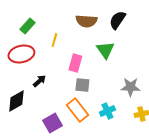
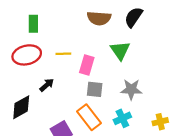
green rectangle: (27, 26) -> (33, 24), turned -42
yellow line: (54, 40) -> (63, 54), moved, turned 72
gray star: (130, 87) -> (131, 89), moved

